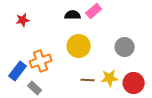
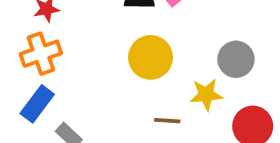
orange cross: (41, 61) -> (41, 54), moved
yellow star: (110, 78) -> (206, 95), moved

